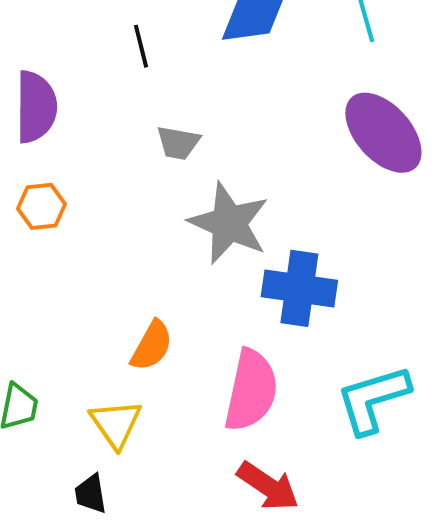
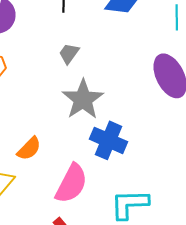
gray trapezoid: (178, 143) -> (69, 53), turned 100

